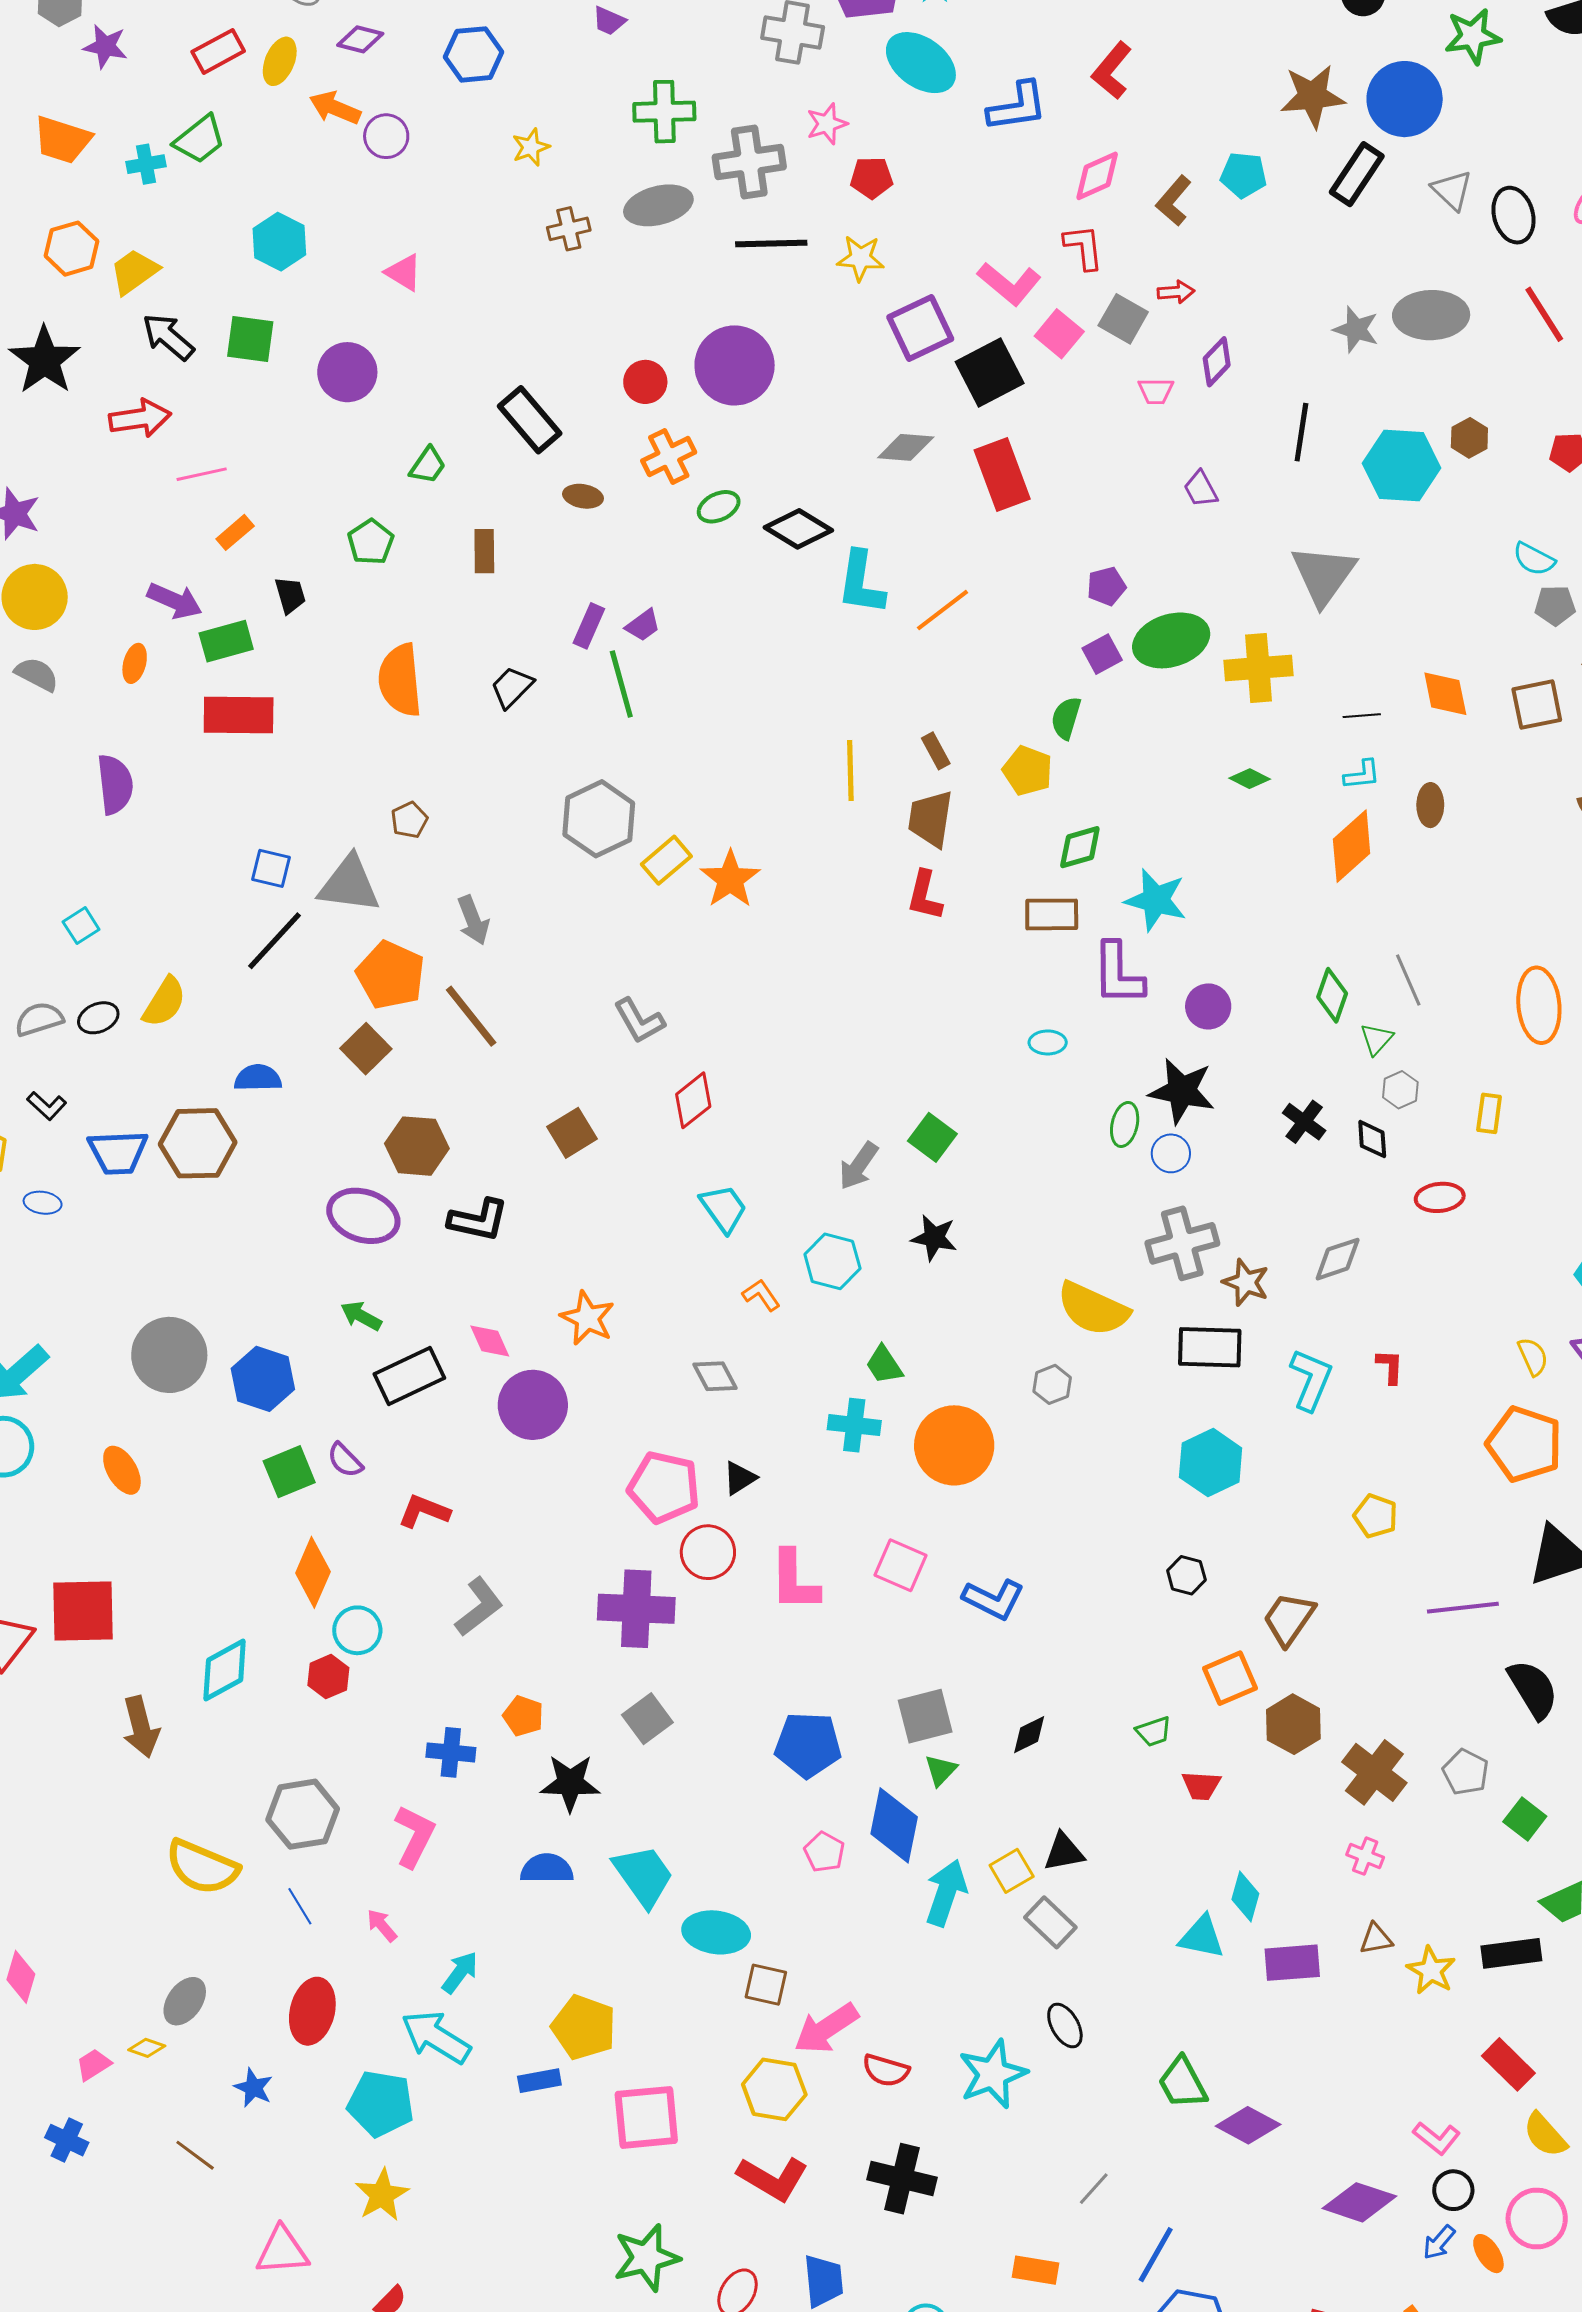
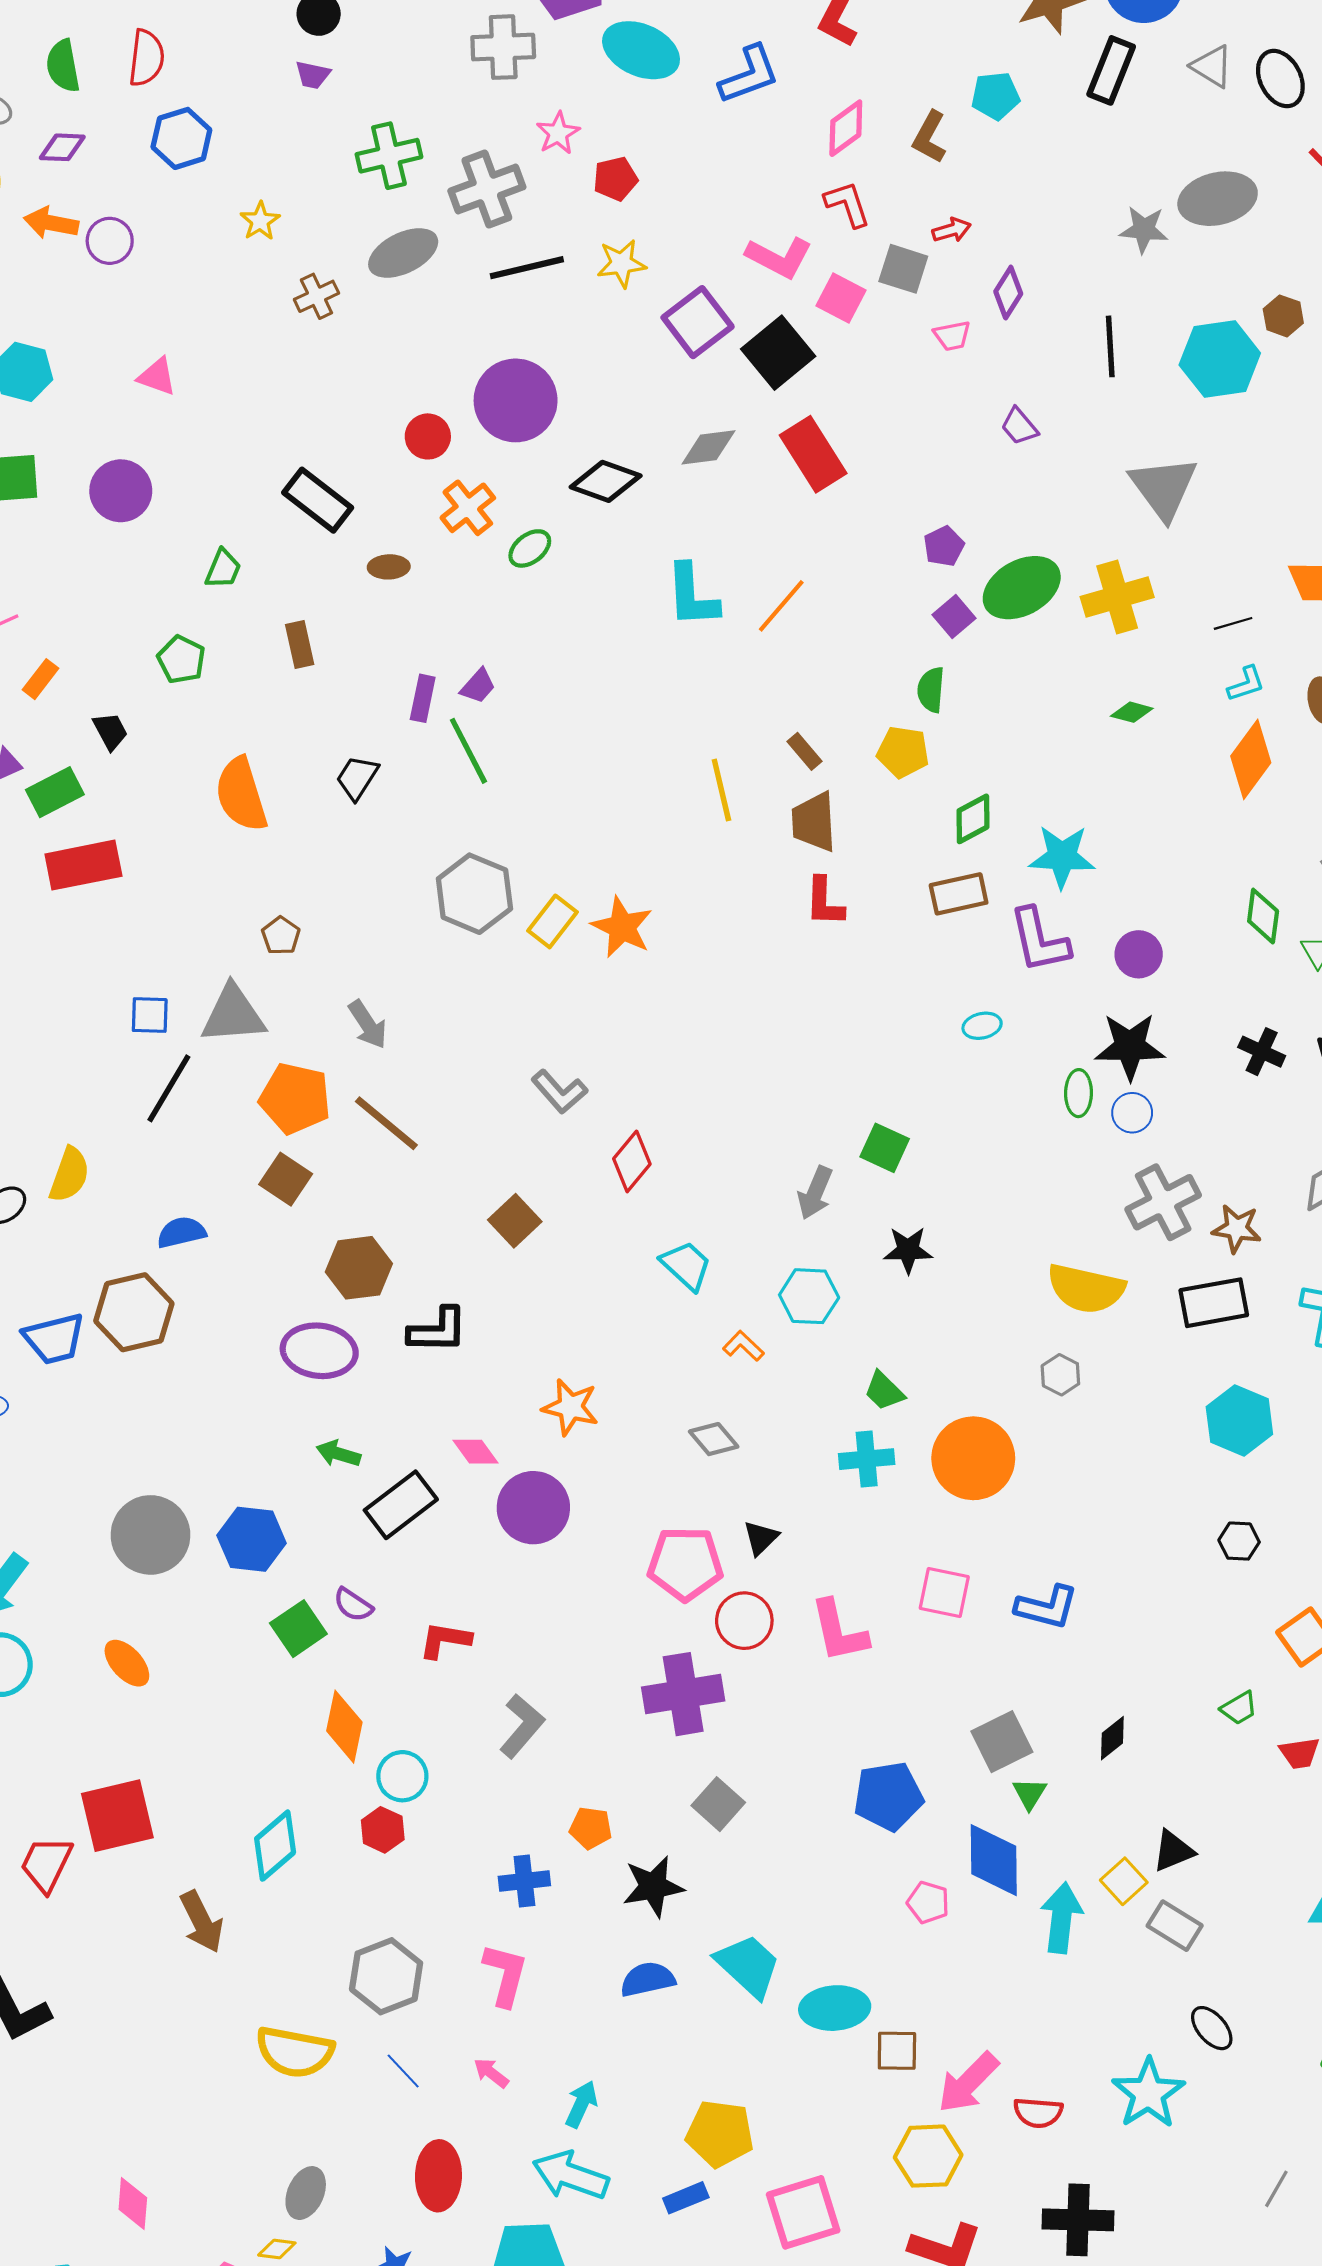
black diamond: (798, 529) -> (606, 481), moved

